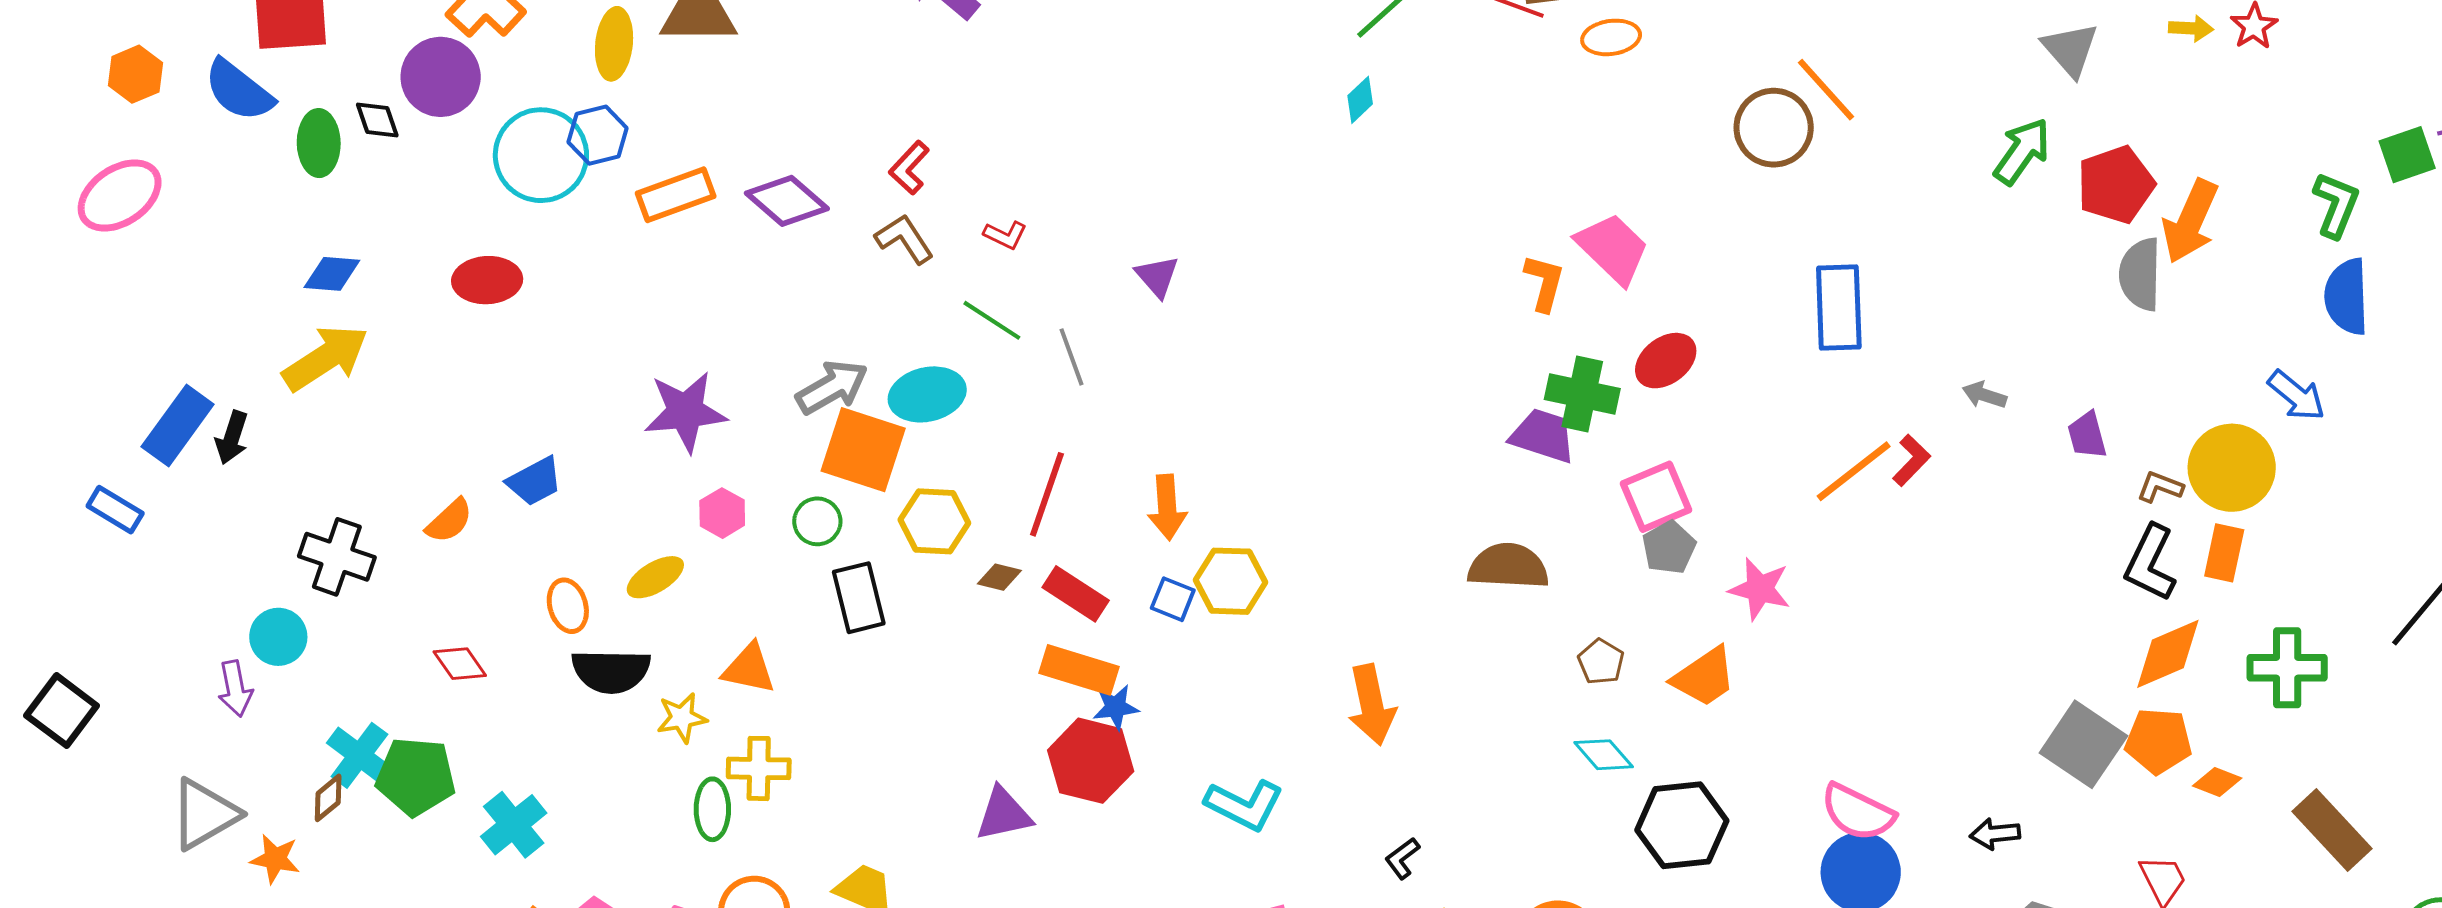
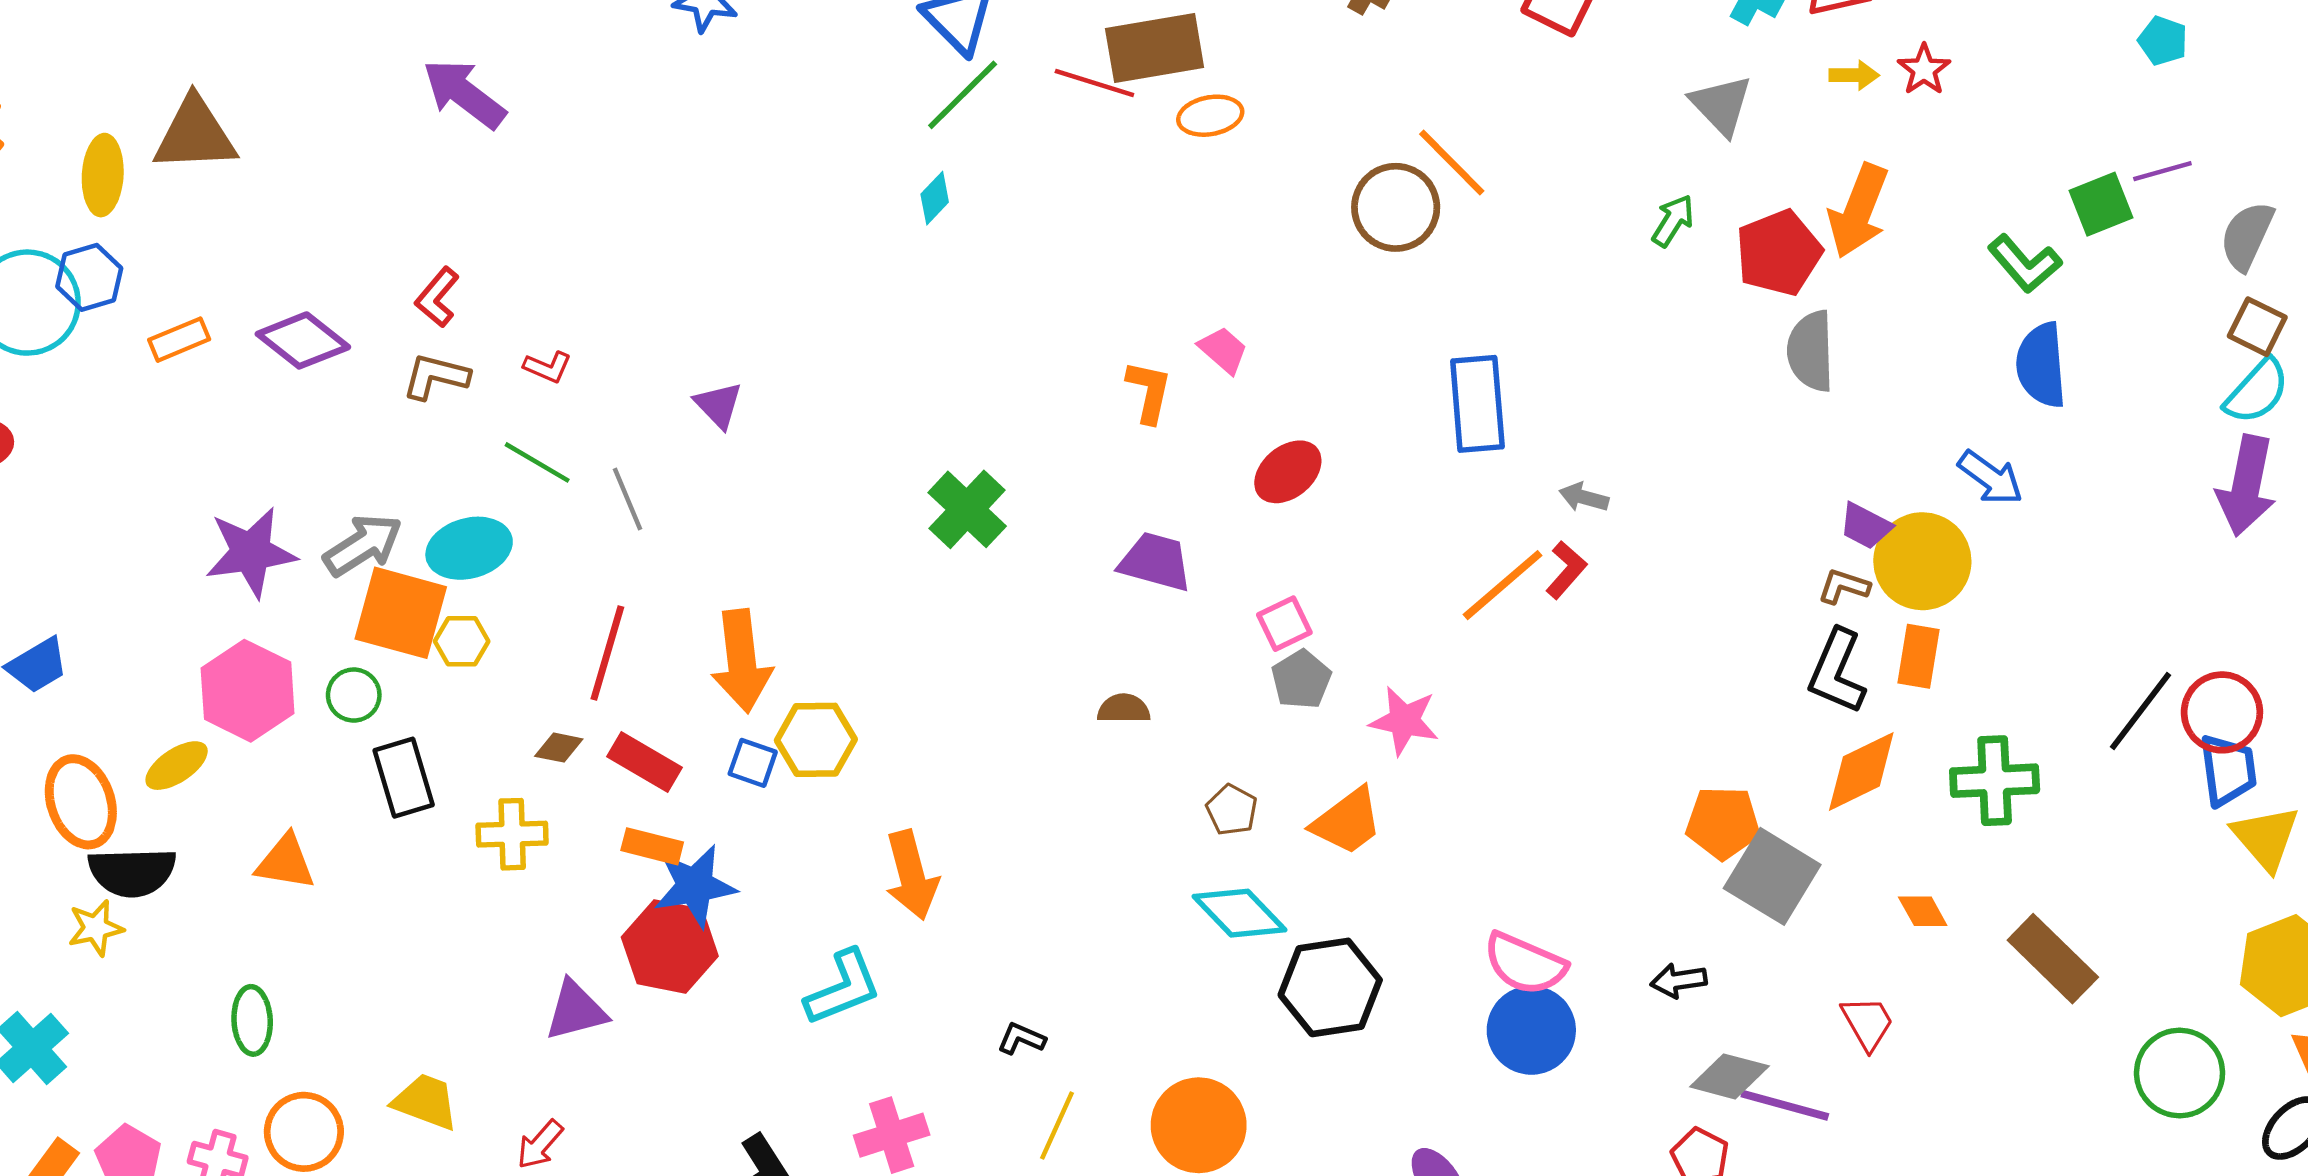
green arrow: (2022, 151) -> (1673, 221), size x0.7
orange rectangle: (676, 195) -> (179, 340), size x0.7
green L-shape: (2336, 205) -> (2025, 264), turned 120
orange arrow: (2190, 221) -> (1858, 211), moved
brown L-shape: (904, 239) -> (436, 376), turned -40
pink trapezoid: (1613, 248) -> (1223, 350), size x0.6
green cross: (1582, 394) -> (967, 509), moved, turned 34
gray arrow: (1984, 395) -> (1584, 497), moved
purple star: (685, 412) -> (251, 552), moved
purple trapezoid: (2087, 435) -> (1865, 526), moved, turned -45
pink square: (1656, 497) -> (1284, 624), size x0.7
orange arrow: (1167, 507) -> (742, 661), size x1.4
pink hexagon: (722, 513) -> (248, 691), size x1.8
yellow hexagon: (934, 521) -> (462, 641), moved, size x0.7
brown semicircle: (1508, 566) -> (1124, 709), size x0.6
orange ellipse: (568, 606) -> (81, 802), size x1.5
orange rectangle: (1079, 670) -> (652, 846), size x0.7
orange arrow: (1372, 705) -> (912, 875), moved
blue star: (1116, 707) -> (695, 886), size x1.6
yellow star: (682, 718) -> (96, 928), moved
orange pentagon: (2158, 741) -> (1723, 823), moved
cyan diamond: (1604, 755) -> (1240, 913), size x1.4
yellow cross: (759, 768) -> (512, 834), moved
orange diamond: (2217, 782) -> (1923, 911), turned 42
cyan L-shape: (1244, 805) -> (843, 988), turned -46
black L-shape: (1402, 858) -> (1021, 1039), turned 63

